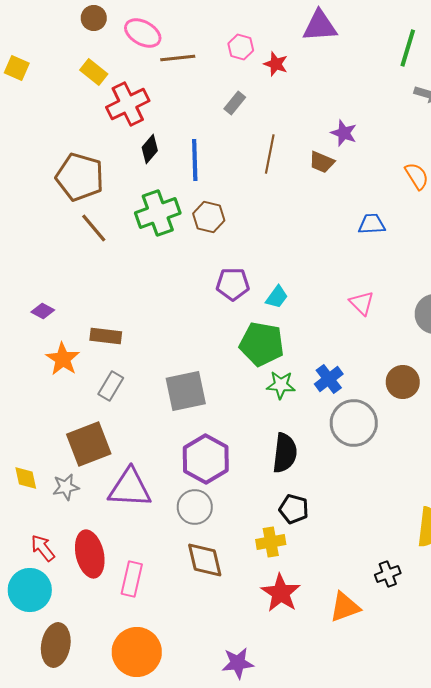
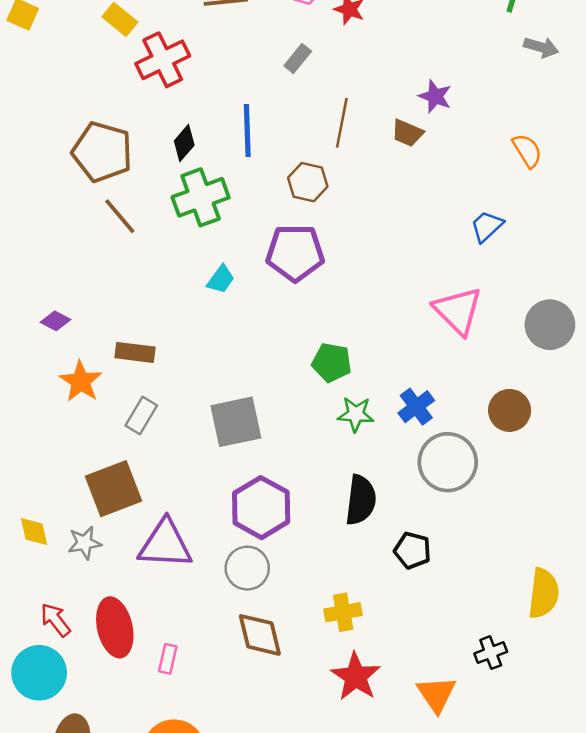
black diamond: (150, 149) -> (184, 143), moved
brown hexagon: (209, 217) -> (308, 182), moved
blue trapezoid: (372, 224) -> (487, 226), moved, turned -40
purple pentagon: (233, 284) -> (295, 253), moved, size x1.4
cyan trapezoid: (277, 297) -> (221, 279), moved
pink triangle: (362, 303) -> (458, 311), size x1.6
green pentagon: (262, 344) -> (332, 363), size x0.7
black pentagon: (294, 509) -> (412, 550), moved
pink rectangle: (132, 579) -> (168, 659), size x0.7
orange triangle: (345, 607) -> (436, 694), turned -44

